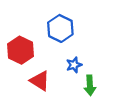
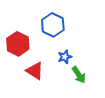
green arrow: (90, 85) -> (79, 75), turned -30

